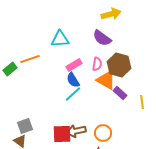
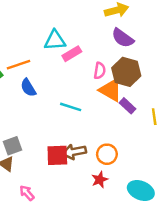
purple semicircle: (102, 38) -> (123, 38), moved
pink rectangle: (74, 65) -> (72, 54), moved
blue semicircle: (73, 80) -> (28, 88), moved
cyan line: (73, 94) -> (71, 107), turned 60

